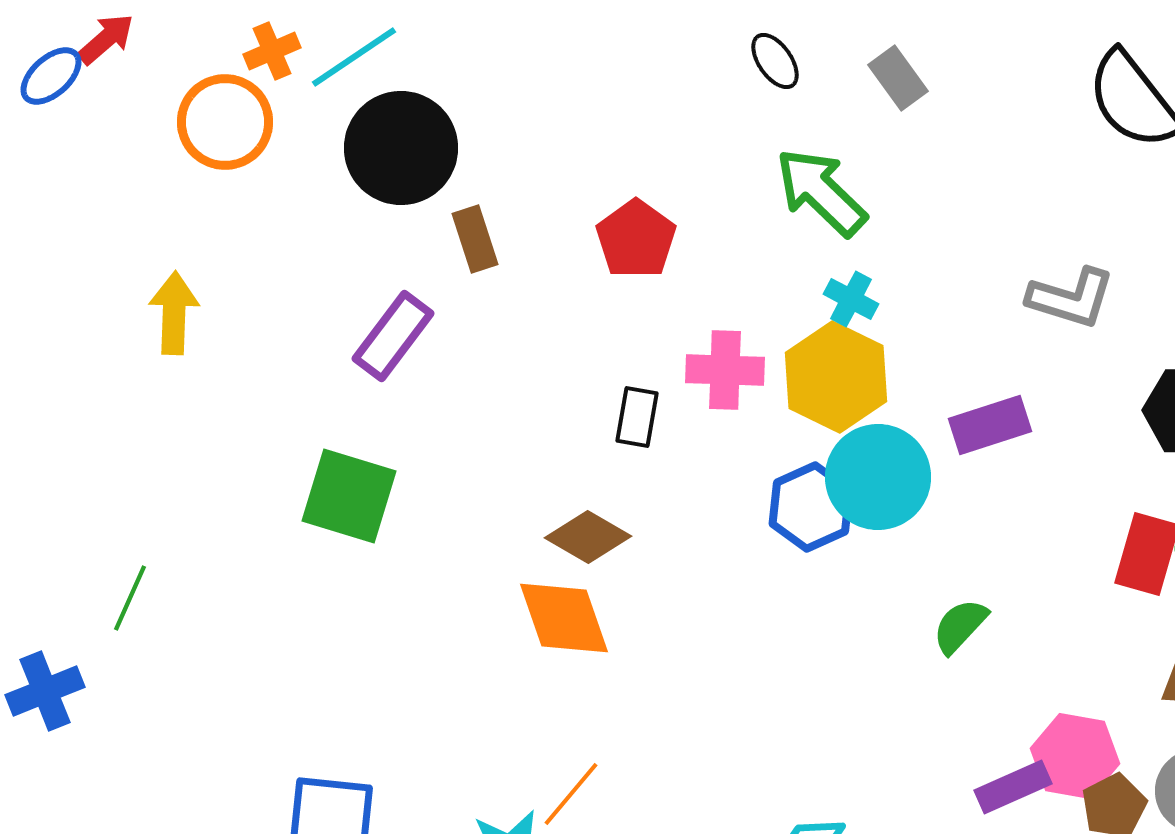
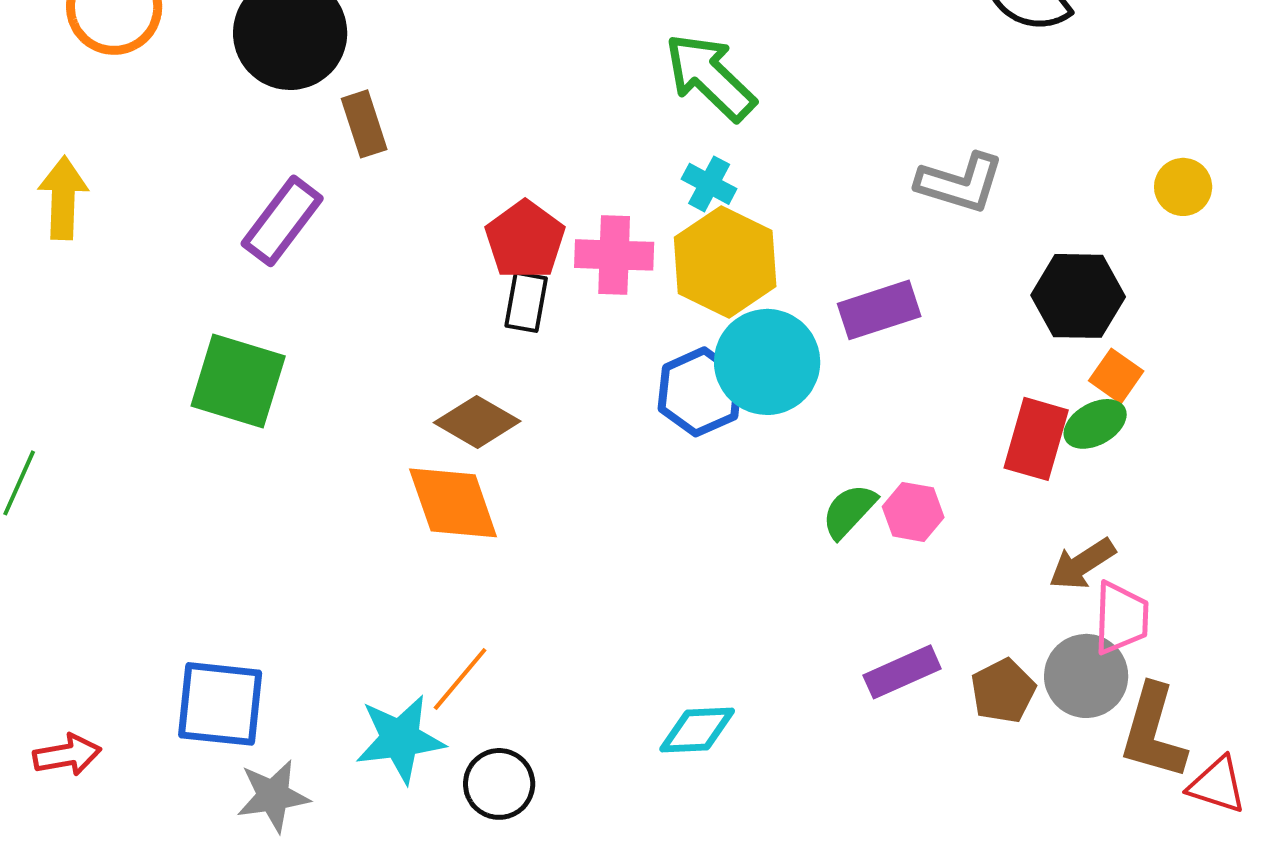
red pentagon: (636, 239) -> (525, 240), moved
cyan cross: (851, 299) -> (709, 184), moved
pink hexagon: (1075, 756) -> (913, 512), moved, size x0.7

